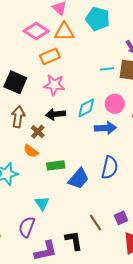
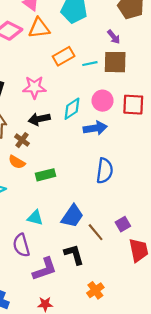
orange rectangle: (50, 56) -> (64, 56), moved
blue trapezoid: (79, 179) -> (72, 216), moved
cyan triangle: (42, 203) -> (35, 218), turned -35
purple semicircle: (27, 227) -> (21, 245), turned -30

